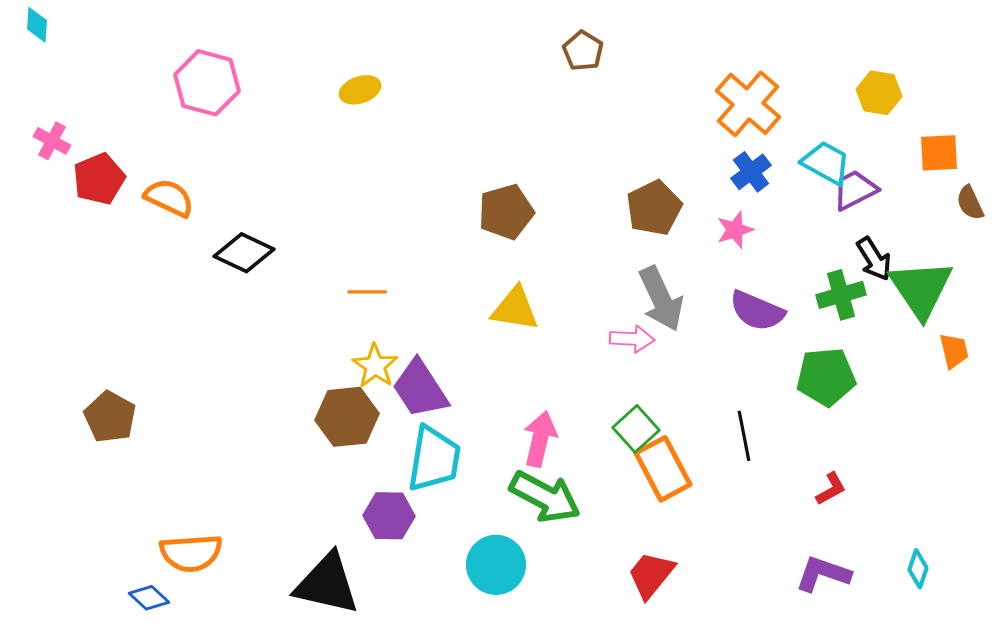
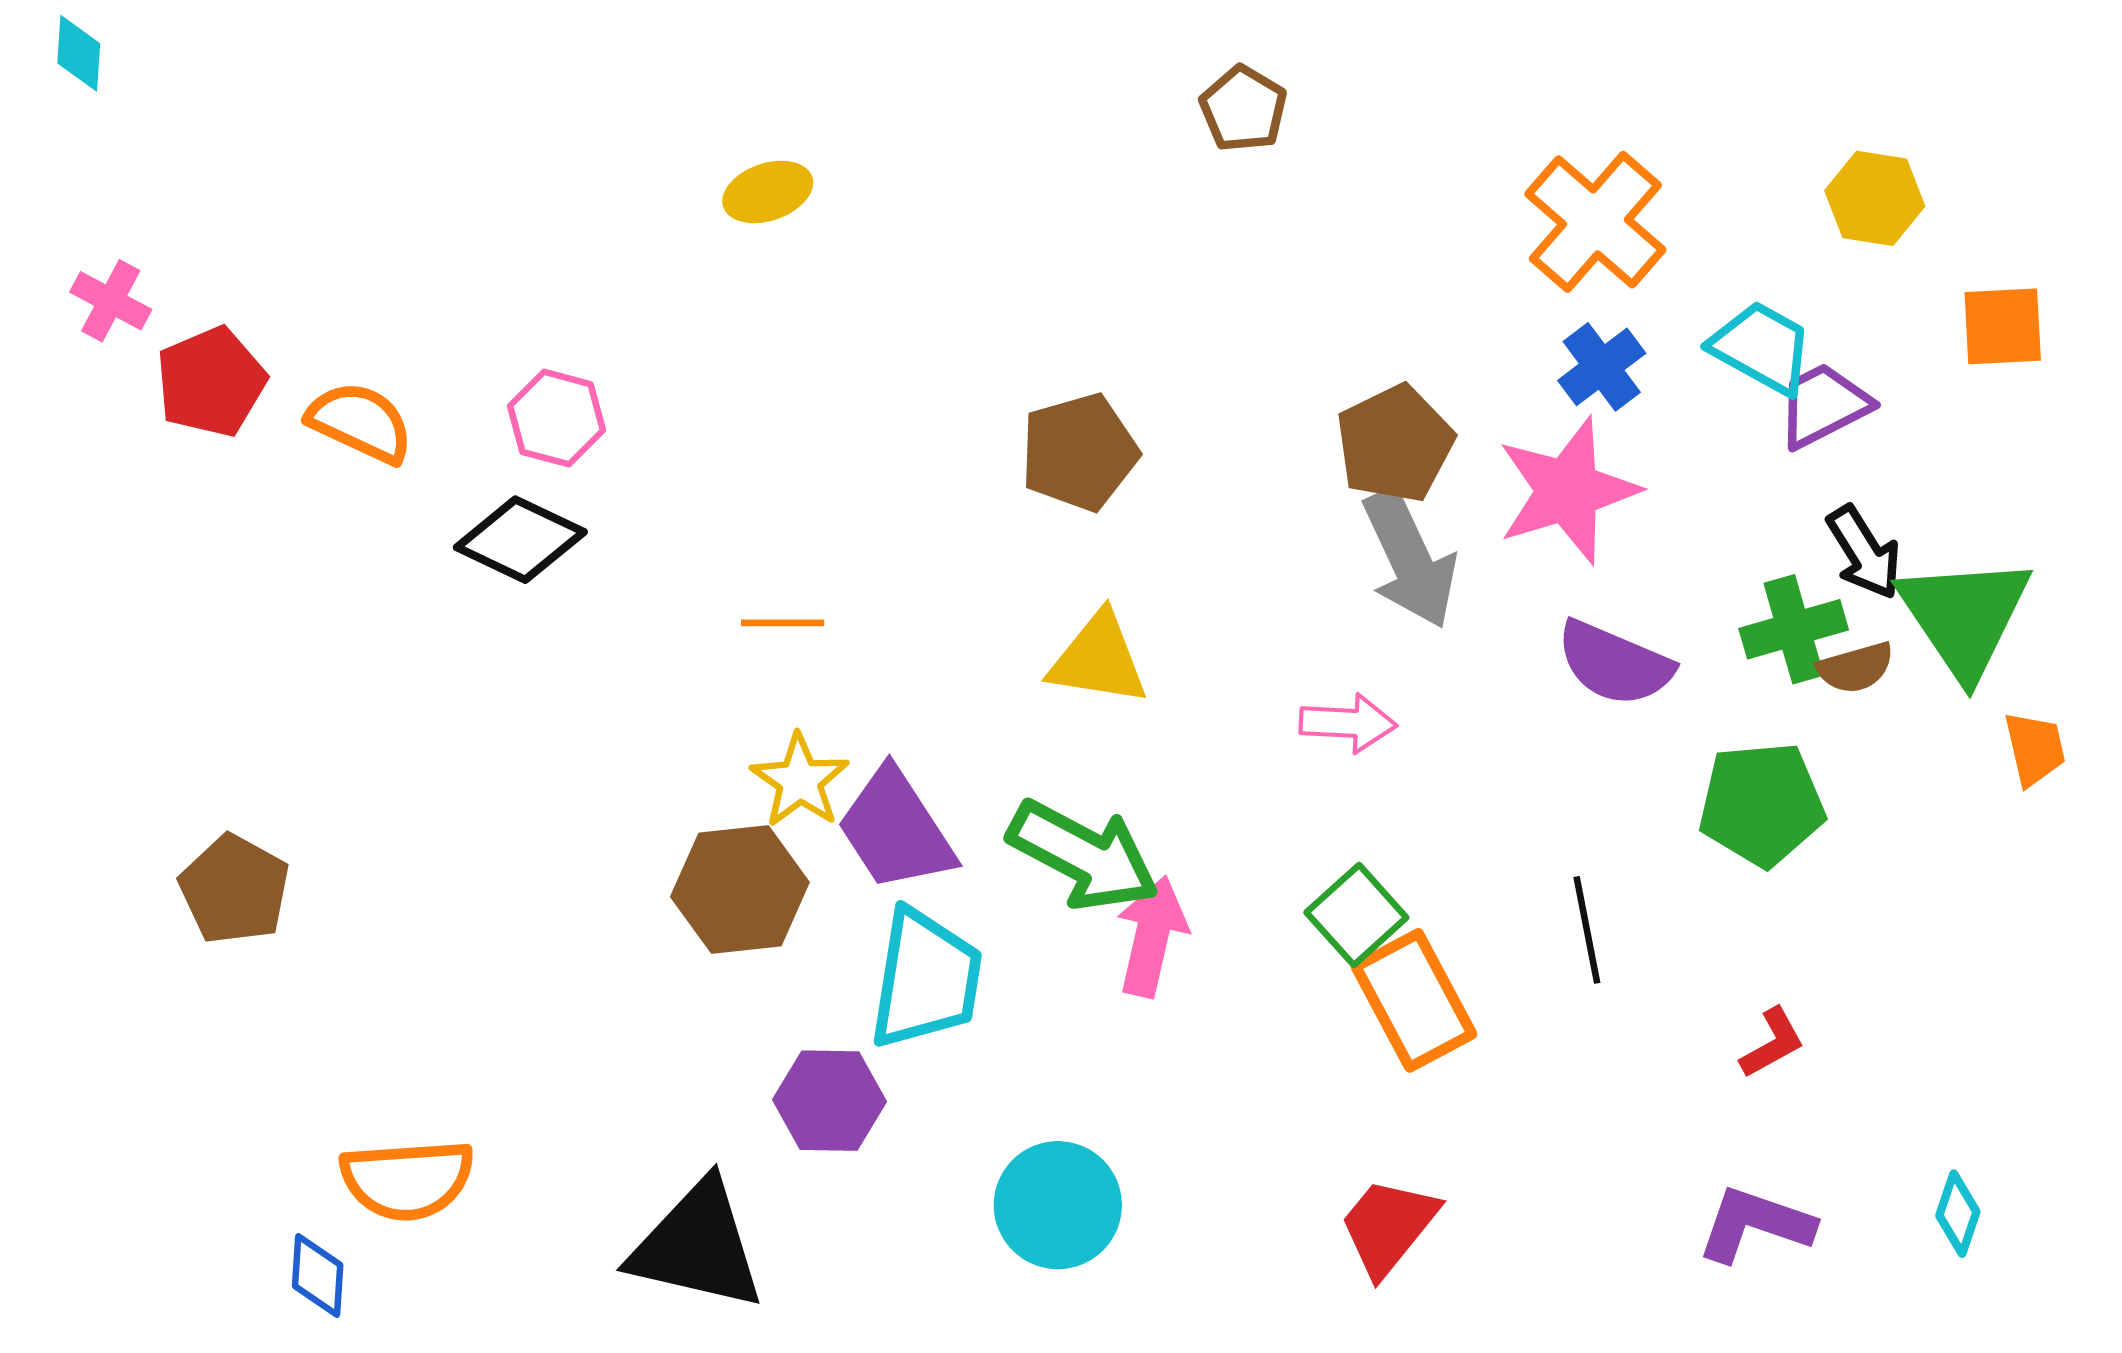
pink hexagon: (207, 83) -> (557, 418), moved, size x0.7
brown semicircle: (970, 203) -> (1856, 668), moved, turned -81
pink star: (735, 230) -> (1568, 491), size x1.8
gray arrow: (661, 299) -> (1410, 559), moved
green arrow: (545, 497) -> (1083, 855), moved
blue diamond: (149, 598) -> (318, 1276), turned 51

